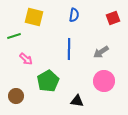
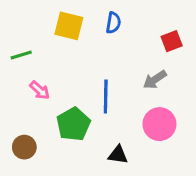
yellow square: (34, 17) -> (69, 26), moved
red square: (113, 18) -> (172, 41), moved
blue line: (69, 49) -> (106, 96), moved

